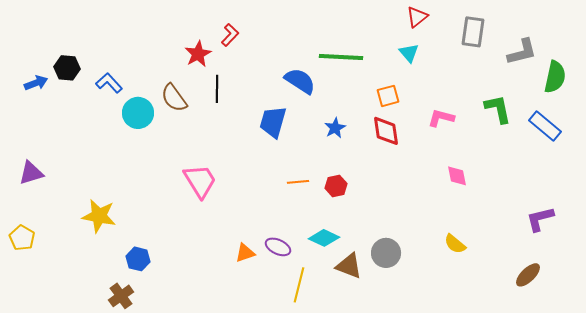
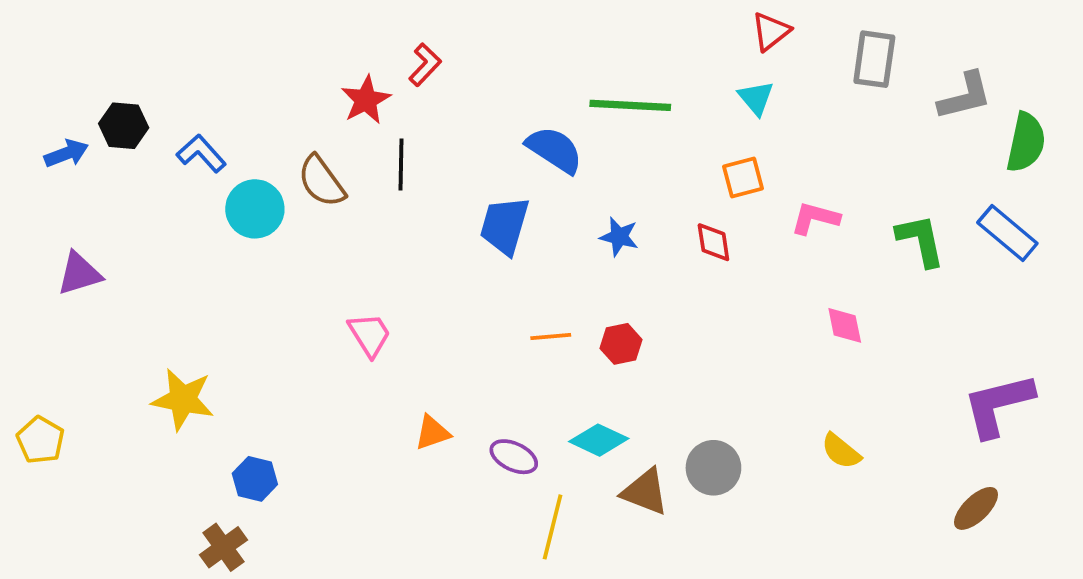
orange square: (388, 96) -> (743, 177), moved
green L-shape: (498, 109) -> (921, 240), moved
blue star: (335, 128) -> (619, 237), turned -30
red diamond: (386, 131) -> (713, 242), size x0.7
purple triangle: (31, 173) -> (79, 274), moved
pink trapezoid: (200, 181) -> (370, 335), size x0.7
purple L-shape: (540, 219) -> (998, 405), size x1.4
orange triangle: (245, 253) -> (432, 433), moved

